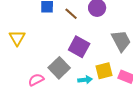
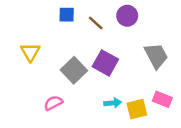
gray square: (59, 68) -> (74, 70), moved
yellow square: (104, 71) -> (137, 109), moved

